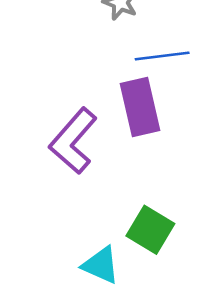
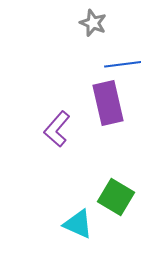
purple L-shape: (73, 141) -> (57, 129), size x0.7

